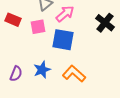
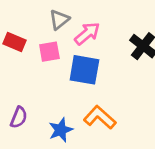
blue star: (42, 70) -> (61, 130), moved

